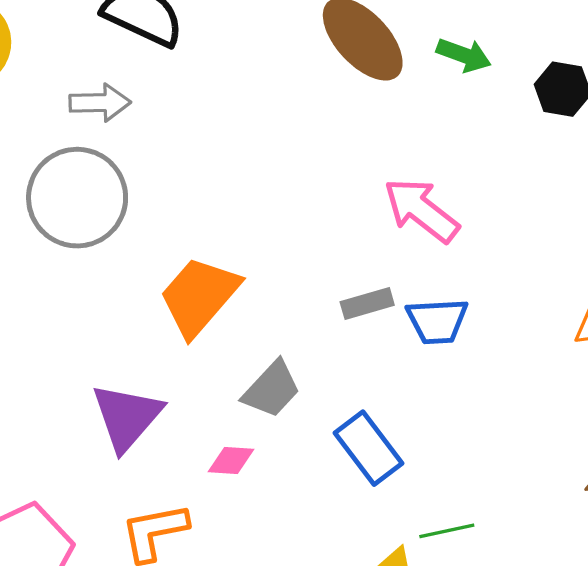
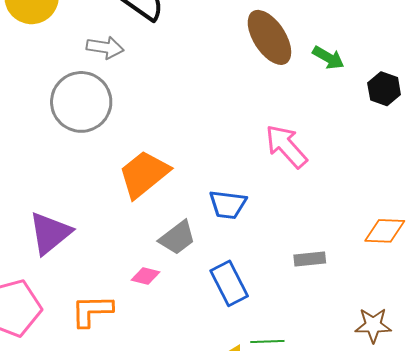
gray rectangle: (367, 304) -> (310, 259), moved
blue trapezoid: (437, 321) -> (228, 205), moved
purple triangle: (127, 417) -> (50, 233), moved

